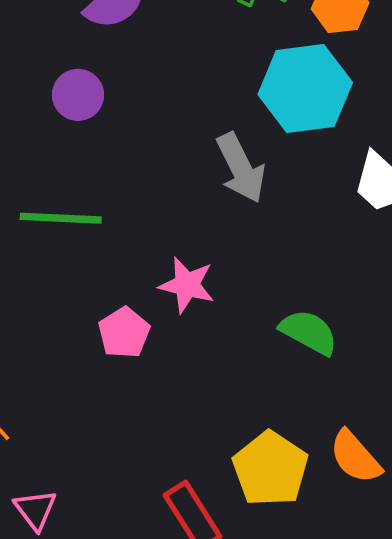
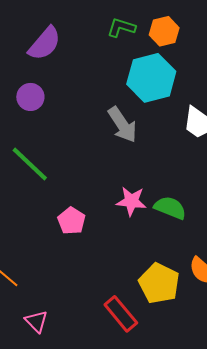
green line: (61, 218) -> (30, 164), turned 48
pink star: (187, 285) -> (131, 201), moved

